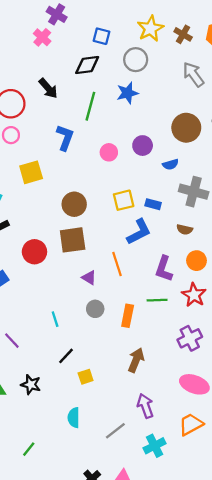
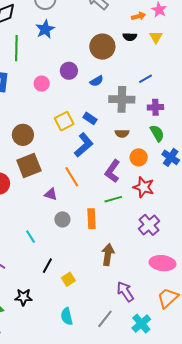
blue rectangle: (153, 204) -> (90, 118), turned 32
purple L-shape: (164, 269) -> (112, 171), turned 30

